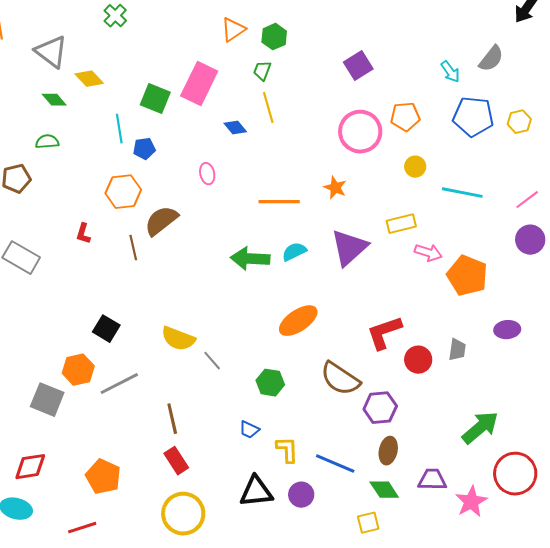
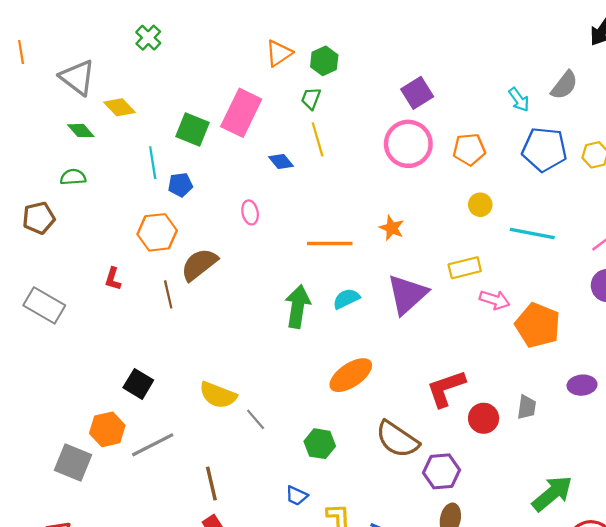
pink circle: (360, 132) -> (408, 144), moved
green arrow: (250, 259) -> (298, 306), turned 96

